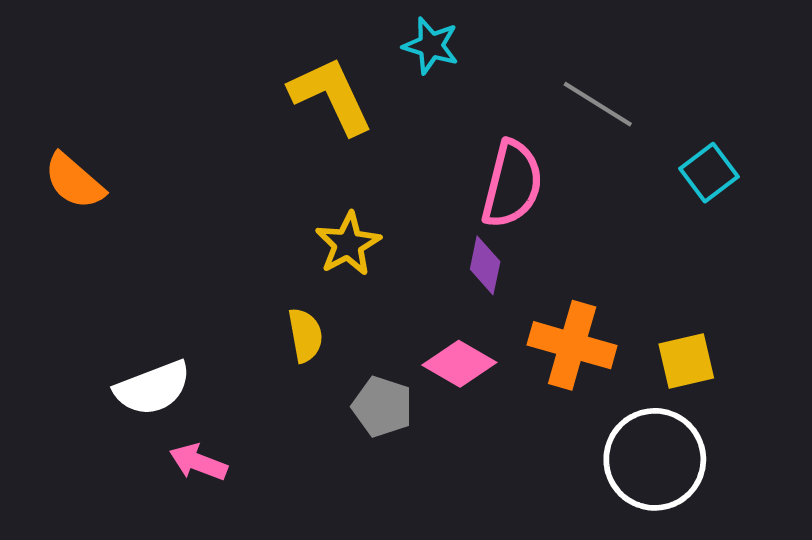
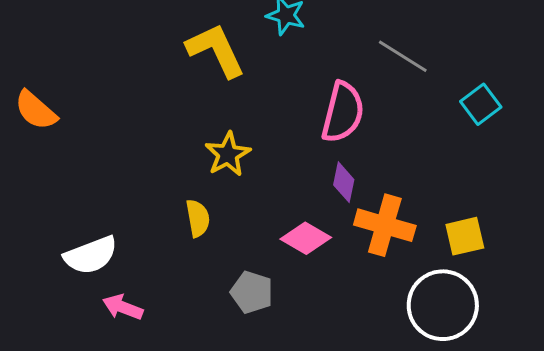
purple diamond: (485, 265) -> (344, 182), moved
gray pentagon: (382, 407) -> (252, 292), moved

